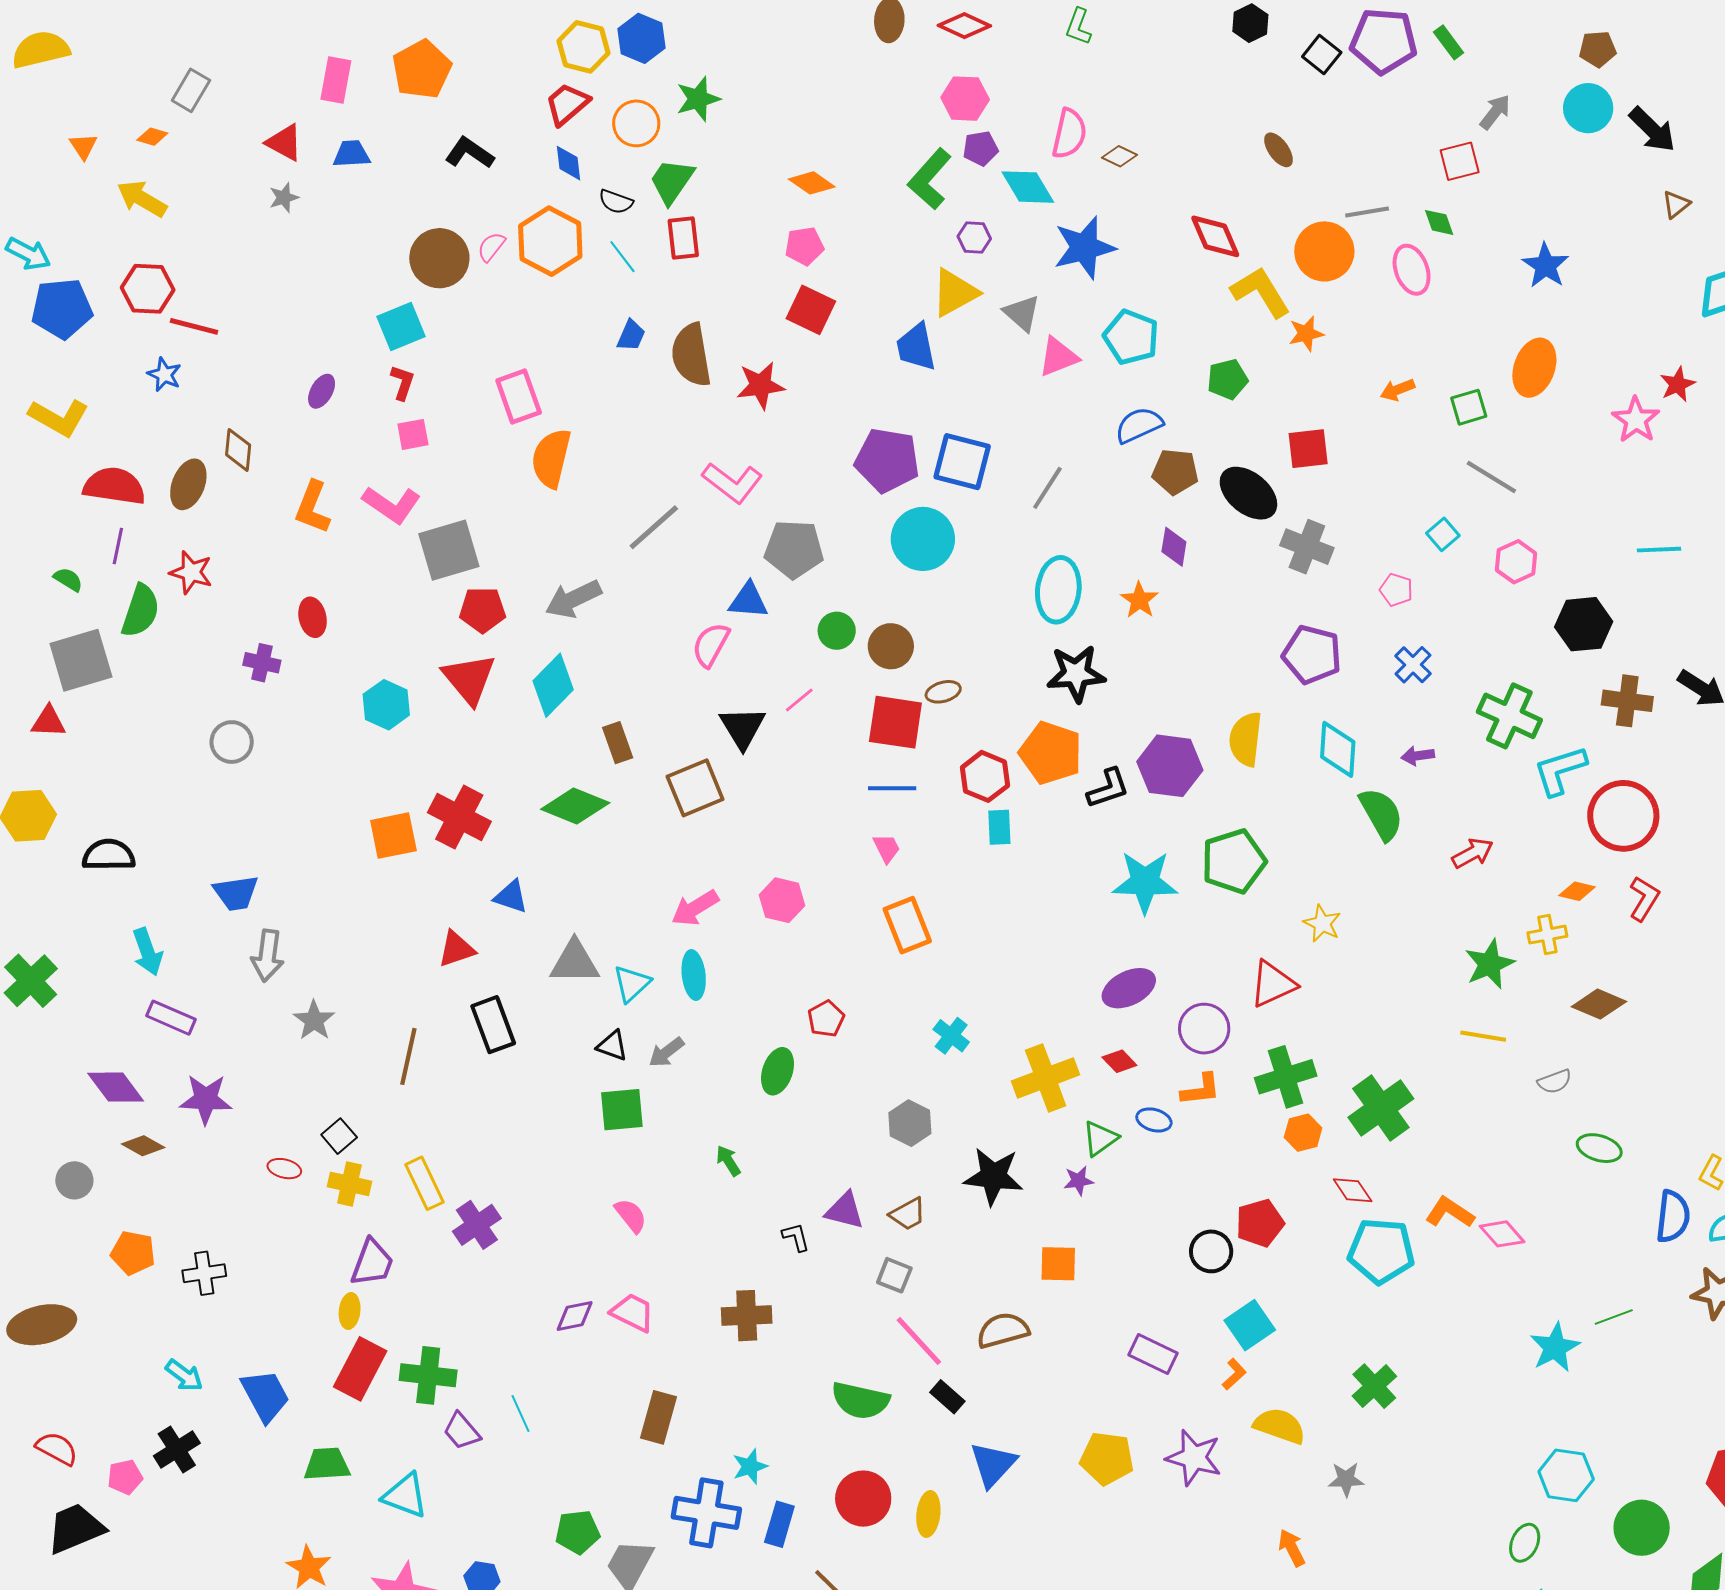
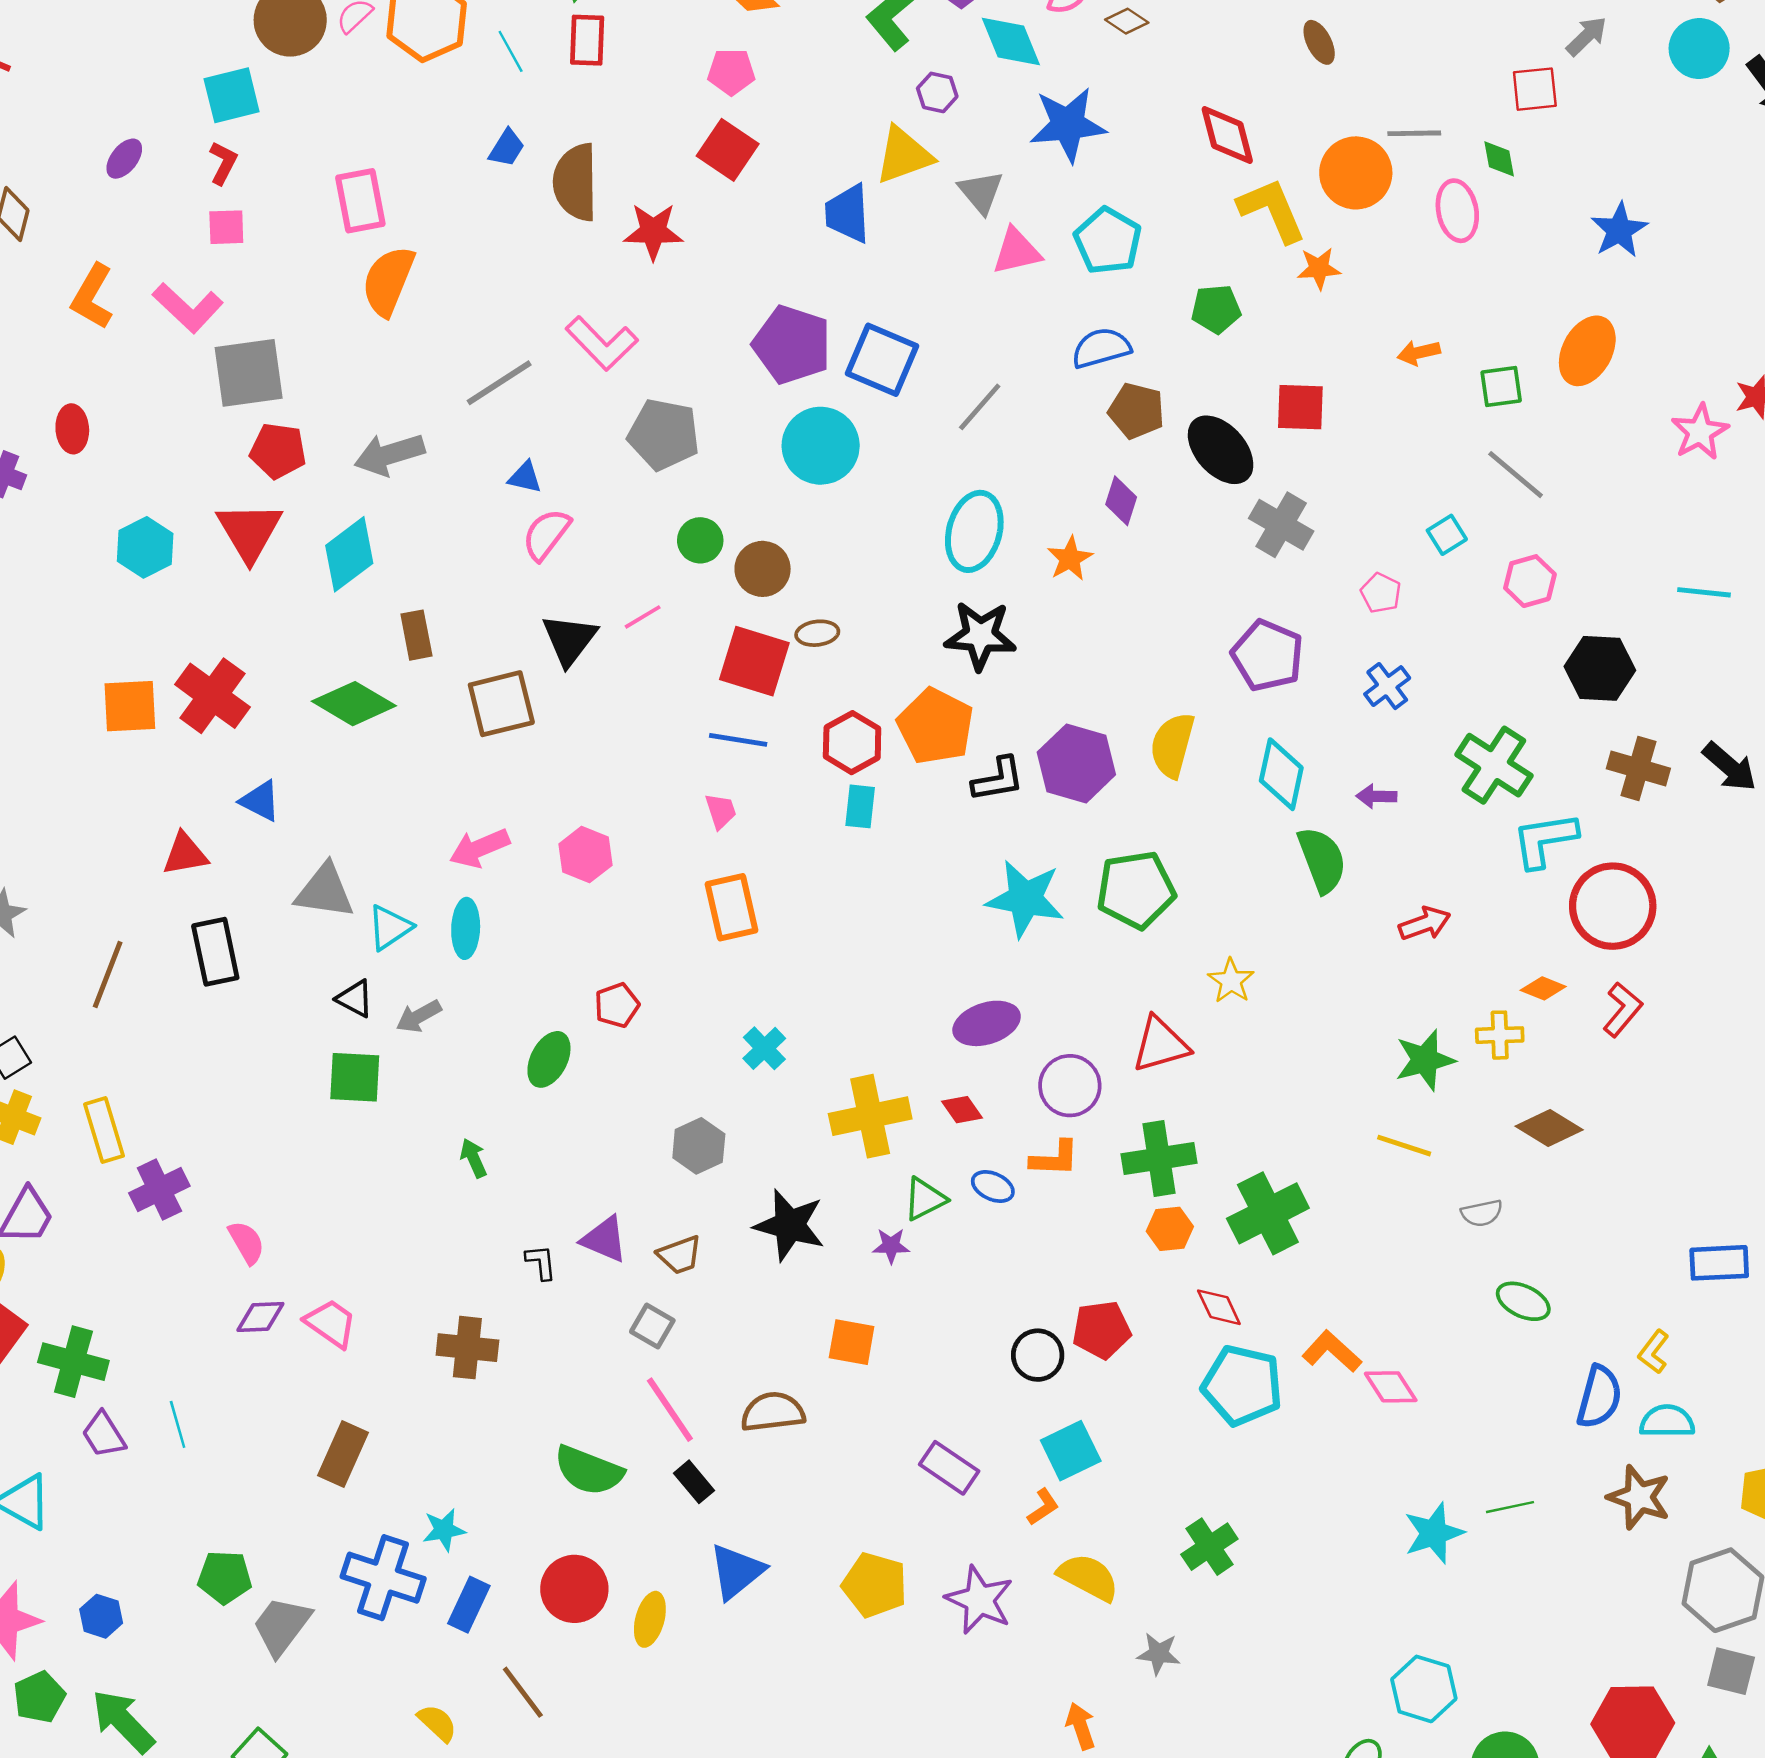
blue triangle: (748, 600) -> (525, 477), moved, size x0.7
pink semicircle: (631, 1216) -> (246, 1242), moved

